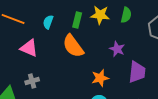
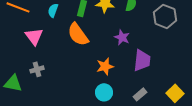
pink triangle: (29, 48) -> (34, 36), turned 30

